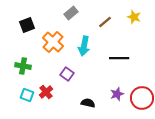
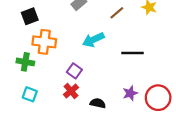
orange cross: (53, 42) -> (44, 42), moved, turned -35
cyan arrow: (84, 46) -> (93, 40), turned 54
red cross: (46, 92) -> (71, 91), moved

